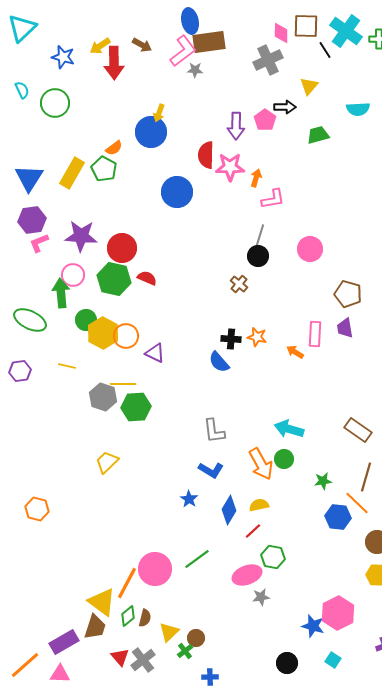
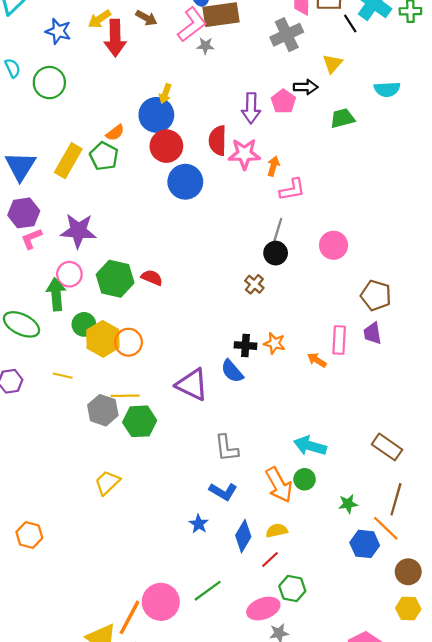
red circle: (122, 248) -> (166, 146), moved
purple triangle: (155, 353) -> (192, 385), moved, size x1.5

